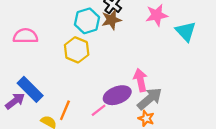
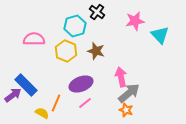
brown star: (111, 20) -> (96, 51), moved, turned 30
pink semicircle: (25, 36) -> (34, 39), moved
purple ellipse: (117, 95) -> (81, 84), moved

